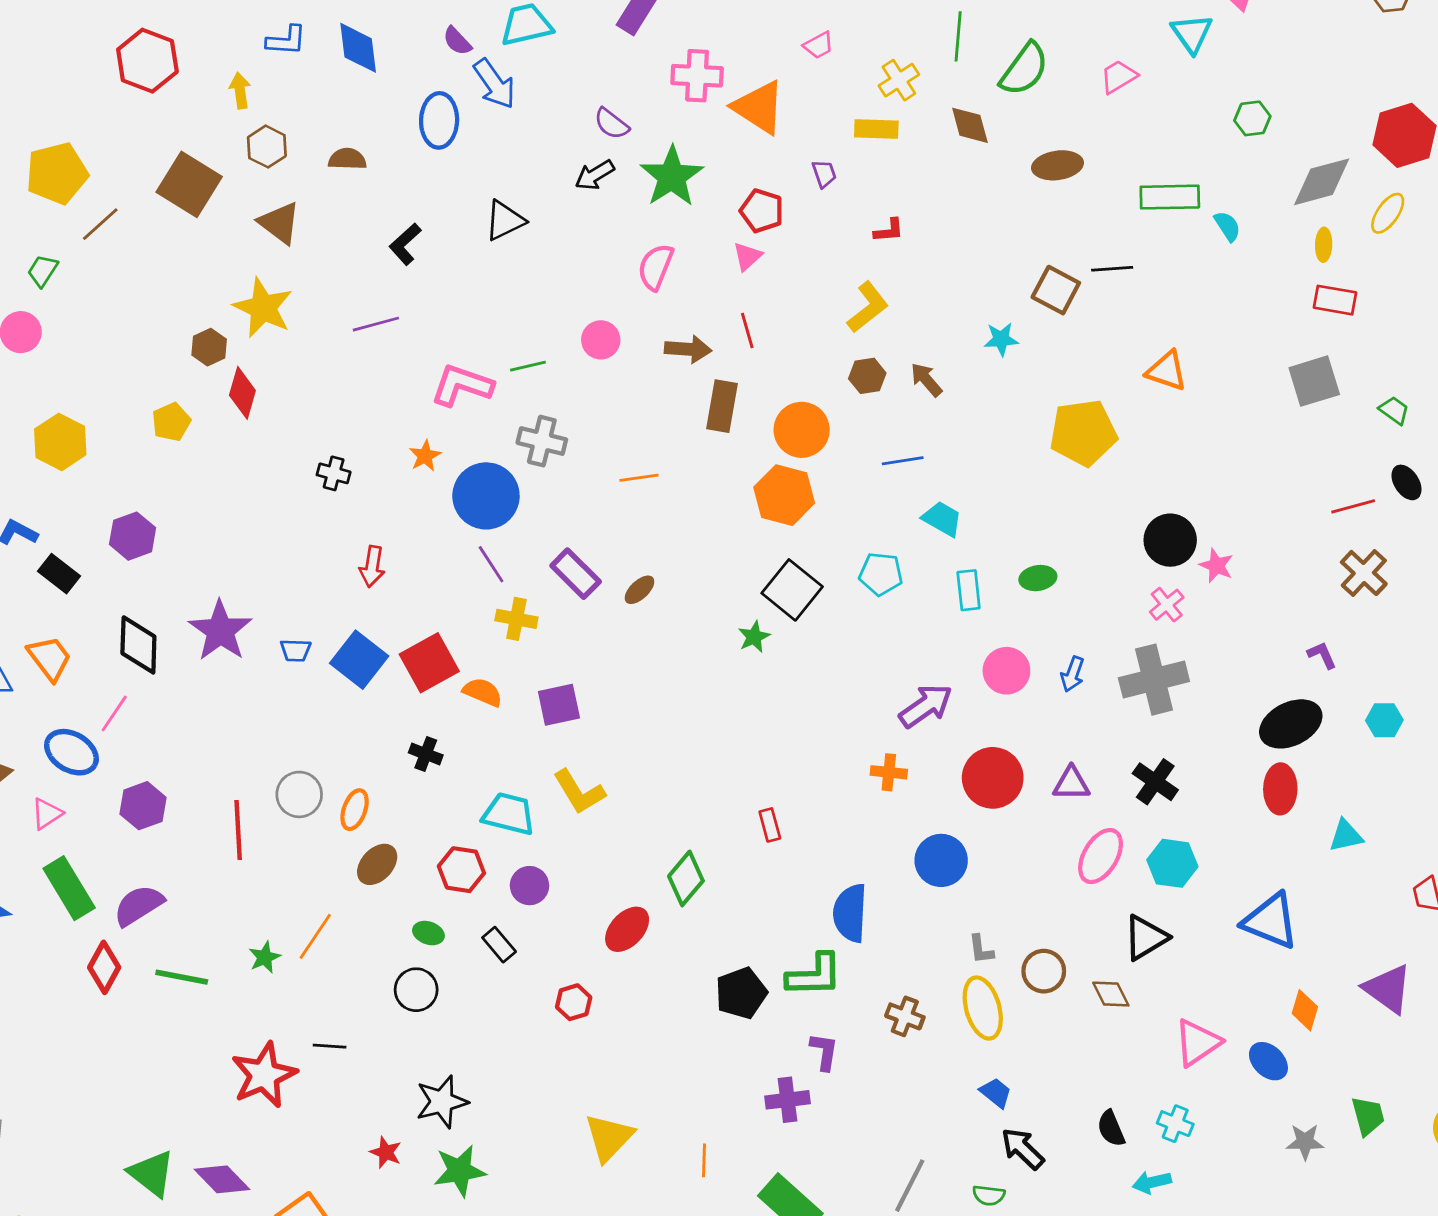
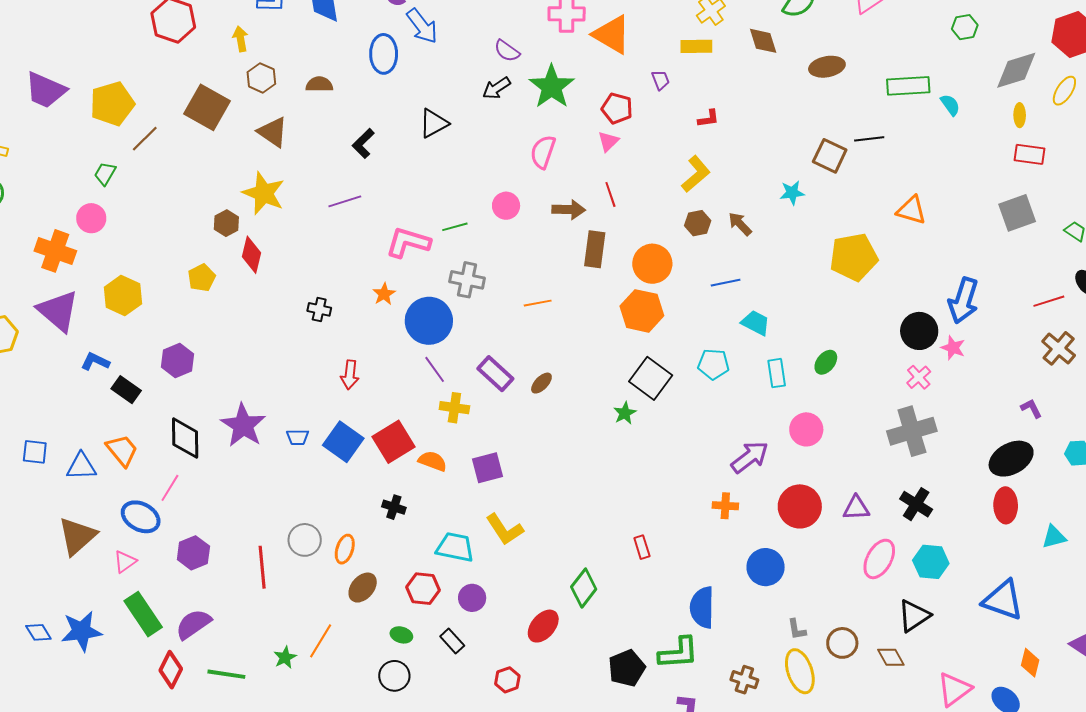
green ellipse: (1038, 578) -> (826, 362), turned -40
blue arrow: (1072, 674) -> (963, 301), moved, size x1.8

